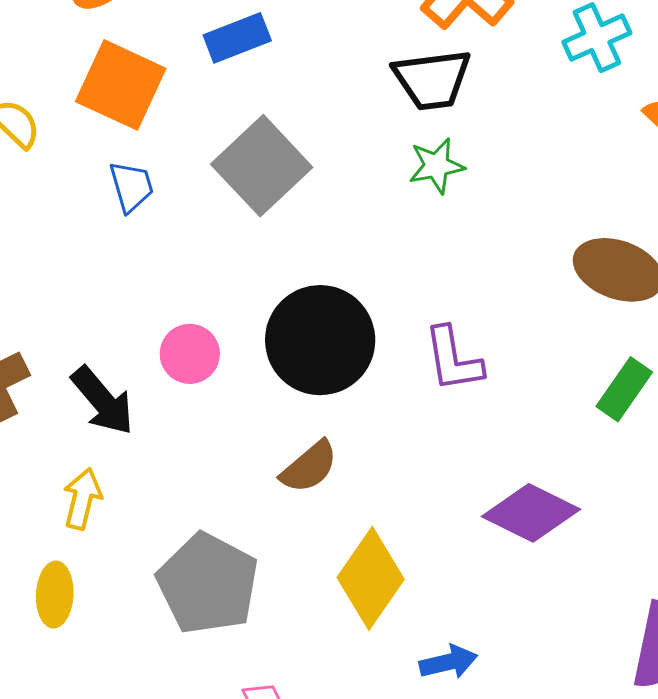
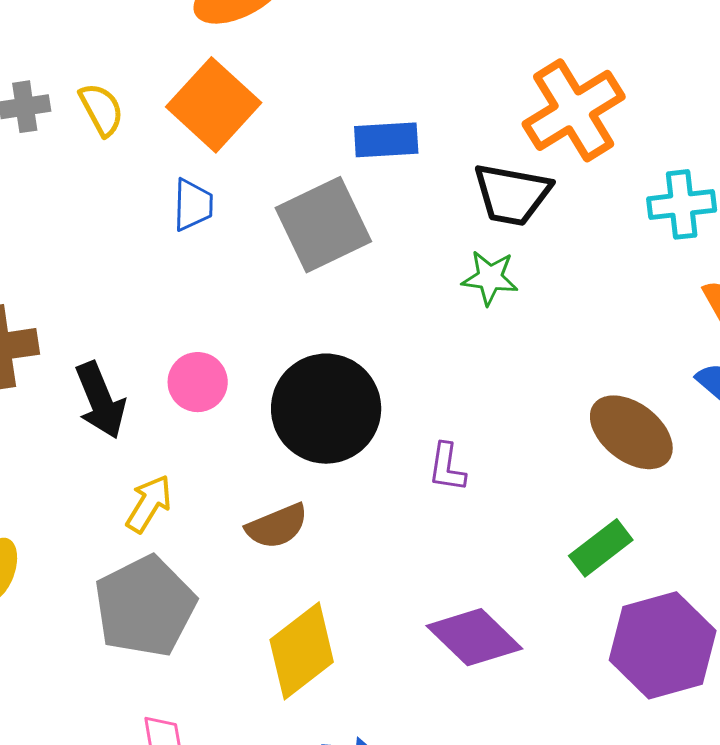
blue rectangle: (237, 38) -> (386, 140), moved
purple L-shape: (453, 359) -> (447, 467), size x0.7
yellow arrow: (82, 499) -> (149, 504), moved

